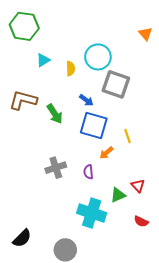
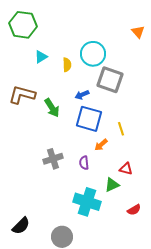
blue arrow: (86, 100) -> (82, 95), turned 120
red triangle: (138, 186) -> (126, 169), moved, turned -32
red semicircle: (141, 221) -> (134, 210), turned -56

